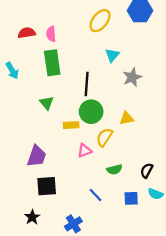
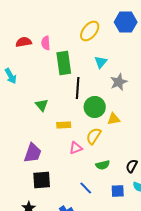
green rectangle: (52, 63) -> (64, 63), moved
green circle: (91, 112) -> (95, 107), moved

